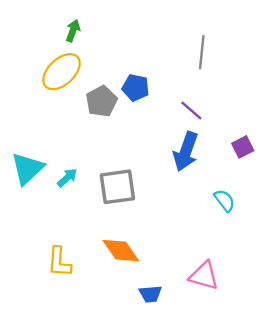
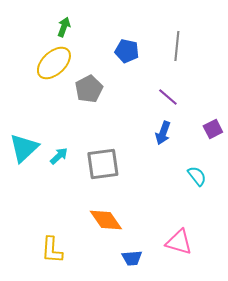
blue pentagon: (136, 88) -> (127, 51), moved
blue arrow: (186, 151) -> (163, 133), size x0.7
yellow L-shape: (59, 262) -> (52, 250), moved

